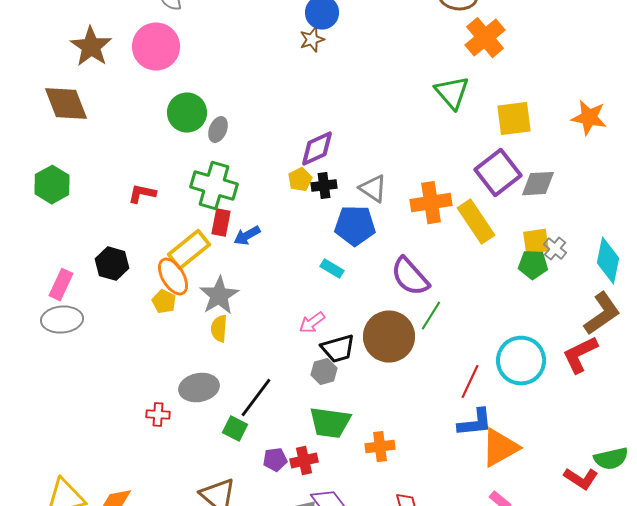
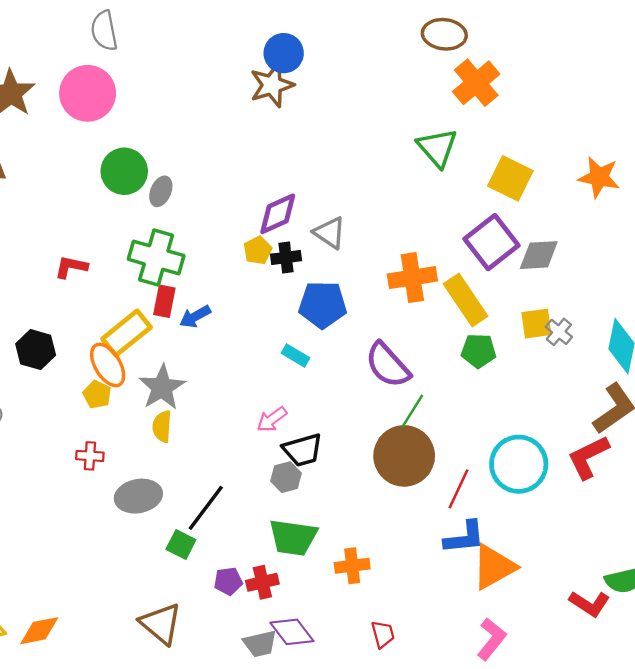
brown star: (312, 40) -> (272, 85), size x1.5
yellow square: (514, 119) -> (510, 178), turned 33
gray triangle: (373, 189) -> (330, 233), moved
green pentagon: (533, 265) -> (479, 351), moved
brown circle: (389, 337) -> (404, 456), moved
red cross: (158, 415) -> (90, 456), moved

